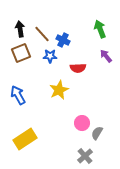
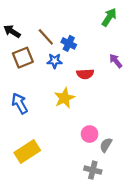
black arrow: (20, 29) -> (12, 31), moved, turned -49
green arrow: (100, 29) -> (109, 17), moved, turned 54
gray cross: (85, 156) -> (93, 170), turned -35

